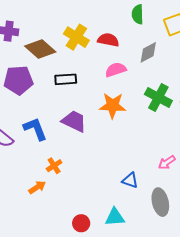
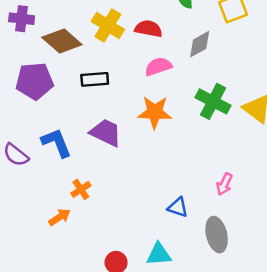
pink arrow: (167, 162) -> (224, 184), turned -30

